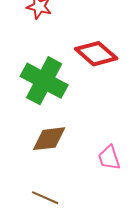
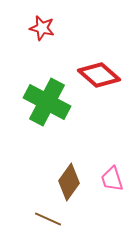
brown diamond: (49, 139) -> (69, 182), moved, turned -48

